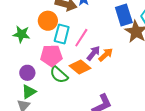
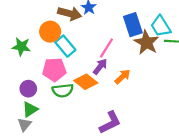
cyan rectangle: (62, 34) -> (65, 46), turned -54
pink line: (81, 38) -> (106, 48), moved
orange arrow: (106, 55) -> (123, 77), moved
green semicircle: (59, 75) -> (63, 90), turned -48

